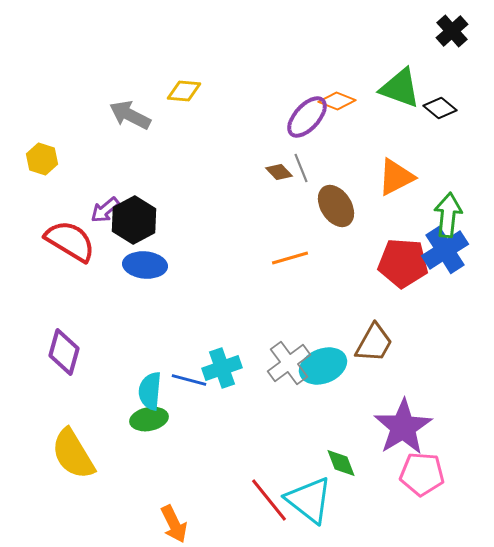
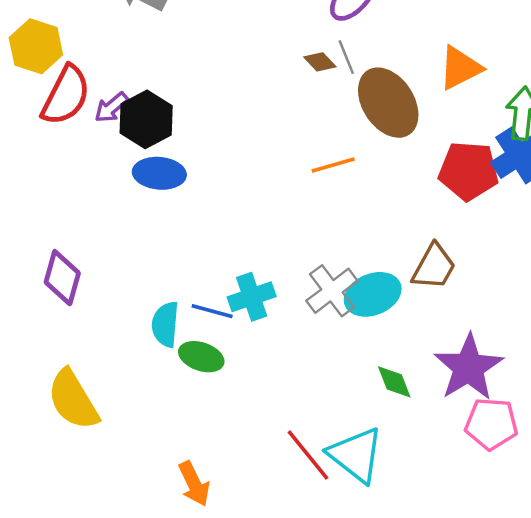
yellow hexagon: (42, 159) -> (36, 46), size x1.4
brown ellipse: (336, 206) -> (388, 103), size x1.4
red semicircle: (70, 241) -> (66, 95), moved, turned 86
green ellipse: (149, 419) -> (201, 357), moved, turned 30
green diamond: (341, 463) -> (394, 382), moved

